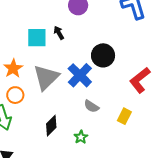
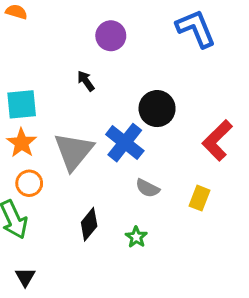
cyan square: (37, 38) -> (22, 104), moved

